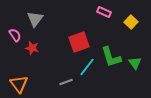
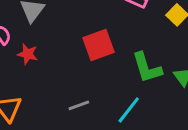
cyan line: (87, 67) -> (129, 110), moved

